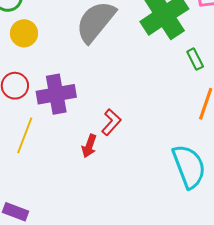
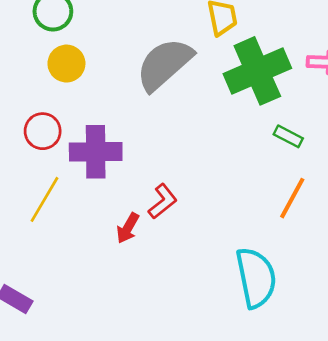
green rectangle: (195, 59) -> (288, 136), turned -45

